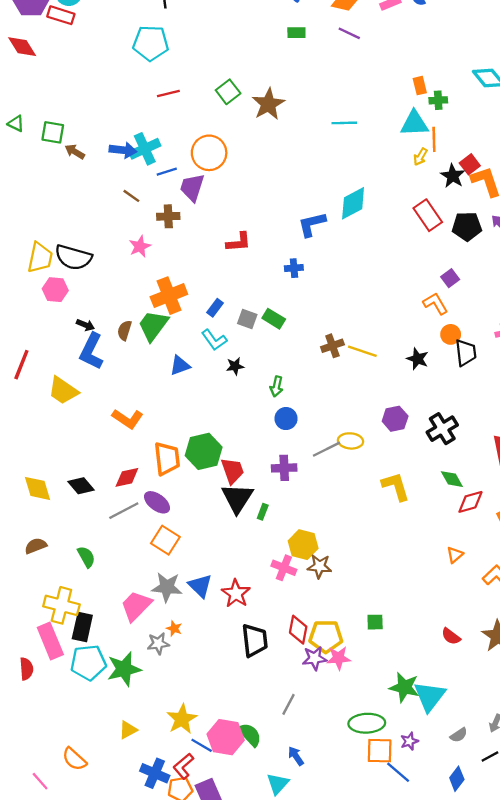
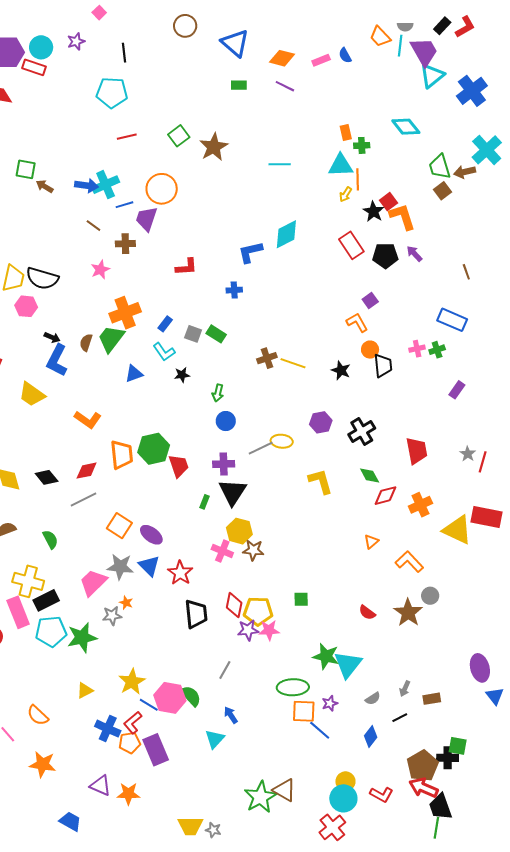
black triangle: (237, 498) -> (233, 492), moved
purple ellipse: (157, 502) -> (151, 535), moved
black rectangle: (82, 627) -> (46, 600), turned 50

